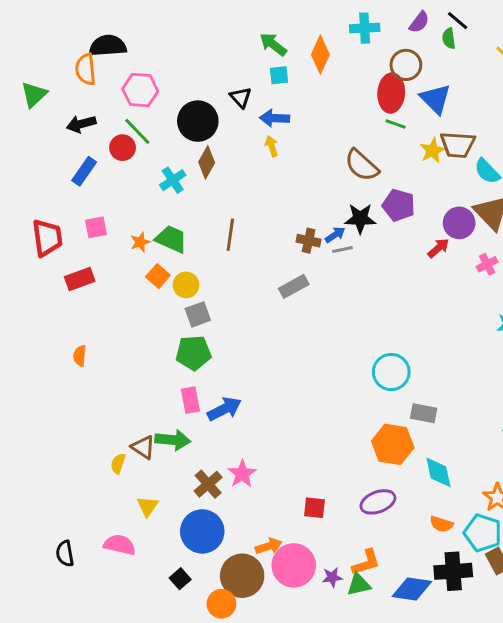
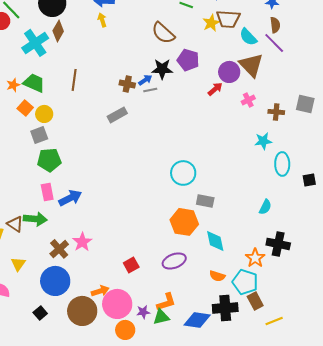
cyan cross: (173, 180) -> (35, 43), size x1.5
gray square: (198, 314) -> (39, 135), moved
red square: (314, 508) -> (131, 265), turned -35
orange circle: (221, 604) -> (125, 330), moved

